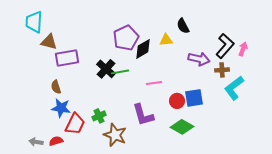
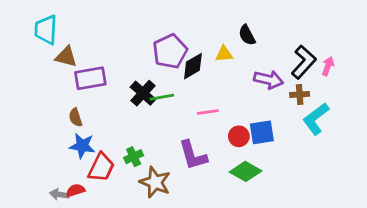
gray arrow: (36, 142) -> (59, 194), moved

